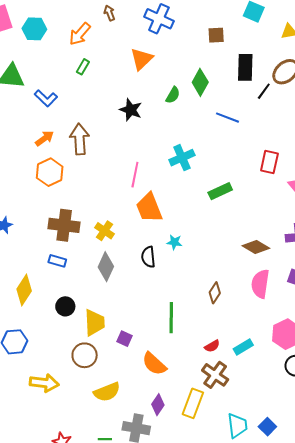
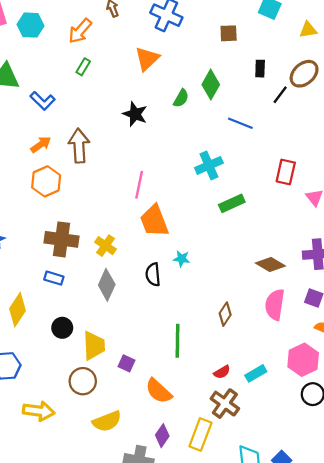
black rectangle: (245, 67) -> (260, 69), size x0.6
cyan cross: (182, 158) -> (209, 165), moved

